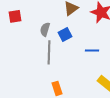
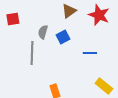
gray line: (49, 52) -> (32, 53), moved

